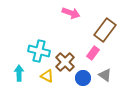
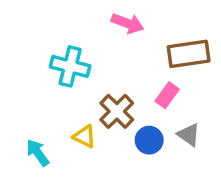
brown rectangle: (105, 30) -> (189, 54), turned 45
cyan cross: (39, 51) -> (70, 66), moved
cyan arrow: (19, 73) -> (38, 153), moved, turned -35

